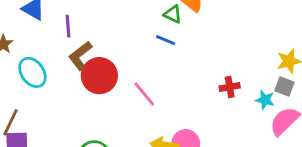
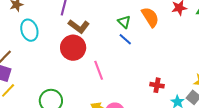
green triangle: (173, 14) -> (124, 22), moved
brown L-shape: (80, 56) -> (79, 26), moved, turned -125

